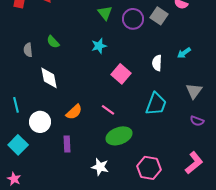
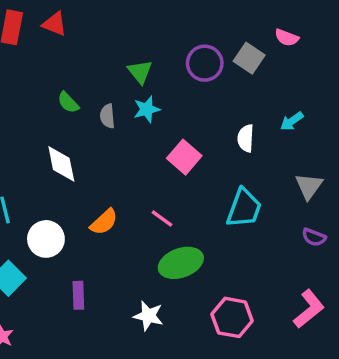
green triangle: (105, 13) -> (140, 72), moved
gray semicircle: (28, 50) -> (107, 116), moved
purple rectangle: (67, 144) -> (78, 295), moved

